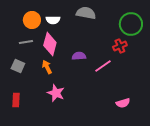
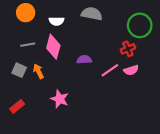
orange circle: (32, 20) -> (26, 13), moved
orange arrow: (47, 67) -> (38, 71), moved
red rectangle: (16, 100) -> (17, 106), turned 48
pink semicircle: (123, 103) -> (131, 70), moved

